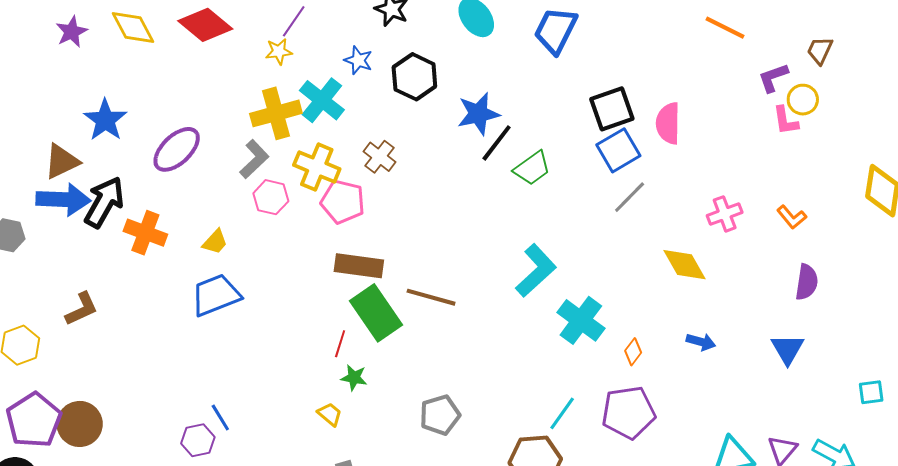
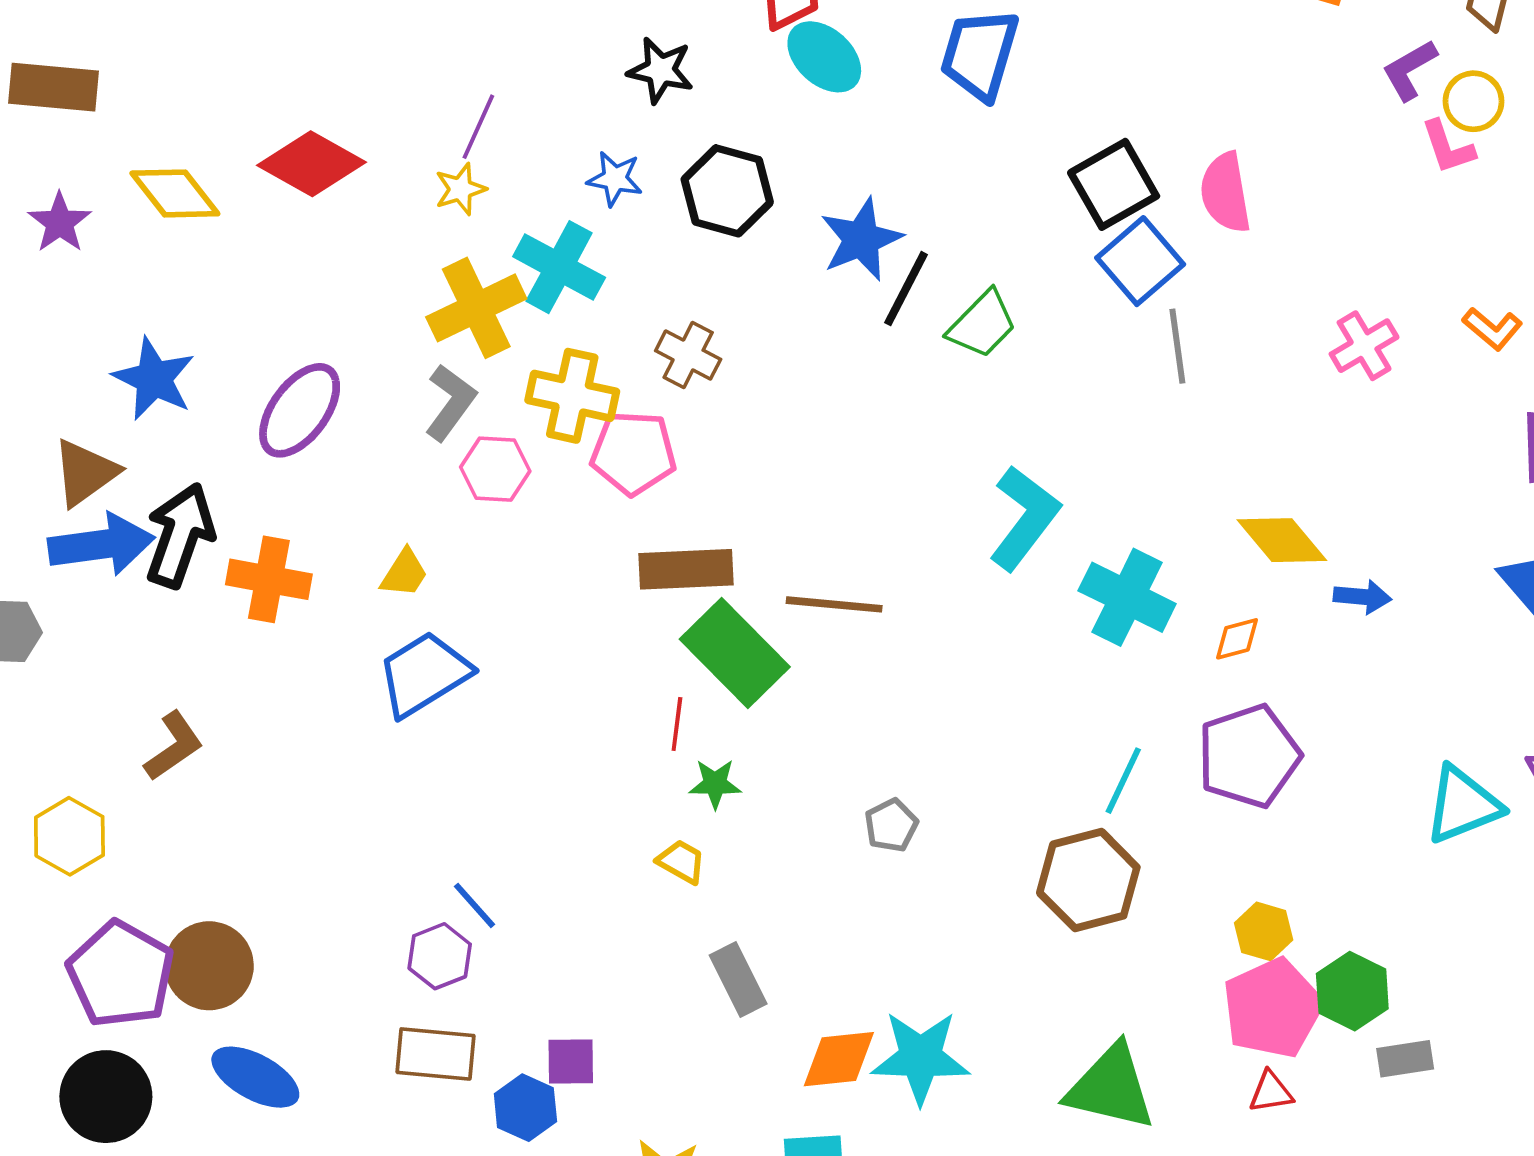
gray line: (630, 197) -> (1177, 346), turned -42
yellow diamond: (685, 265) -> (1282, 540), moved
orange diamond: (633, 352) -> (1237, 639), turned 48
gray pentagon: (440, 415) -> (891, 825), size x0.7

